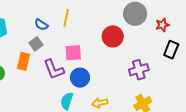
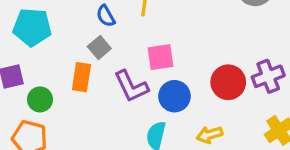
blue semicircle: (41, 25) -> (106, 16), turned 32
red circle: (113, 36) -> (228, 82), moved

